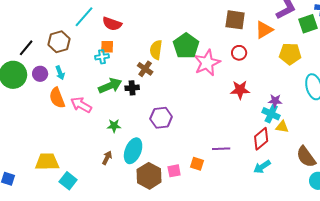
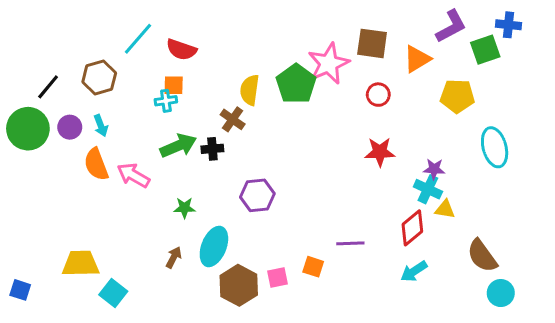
pink star: (207, 63) -> (329, 64), moved

